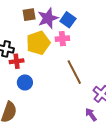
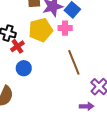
red cross: (17, 61) -> (17, 46), turned -32
purple arrow: (91, 115) -> (87, 106), turned 120

